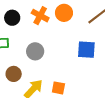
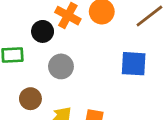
black circle: (12, 18) -> (43, 31), moved

